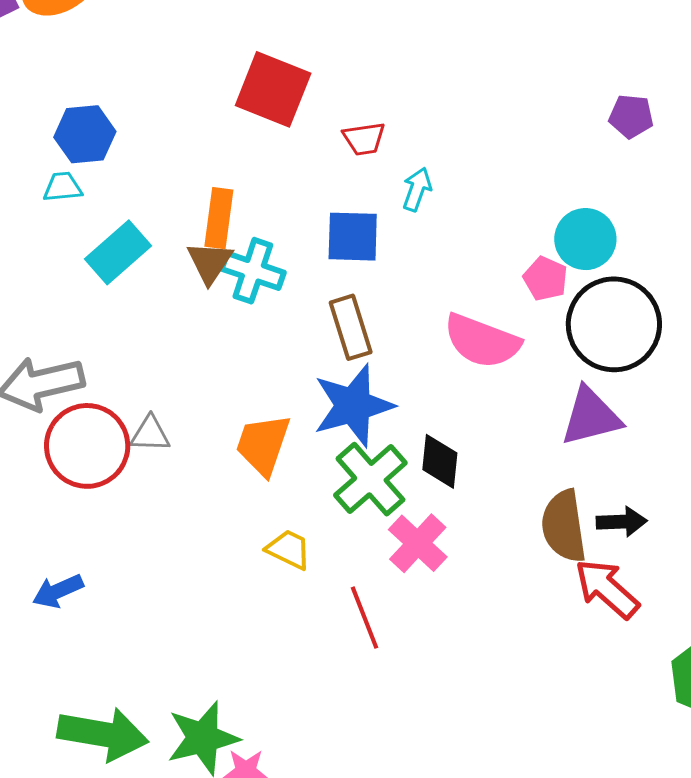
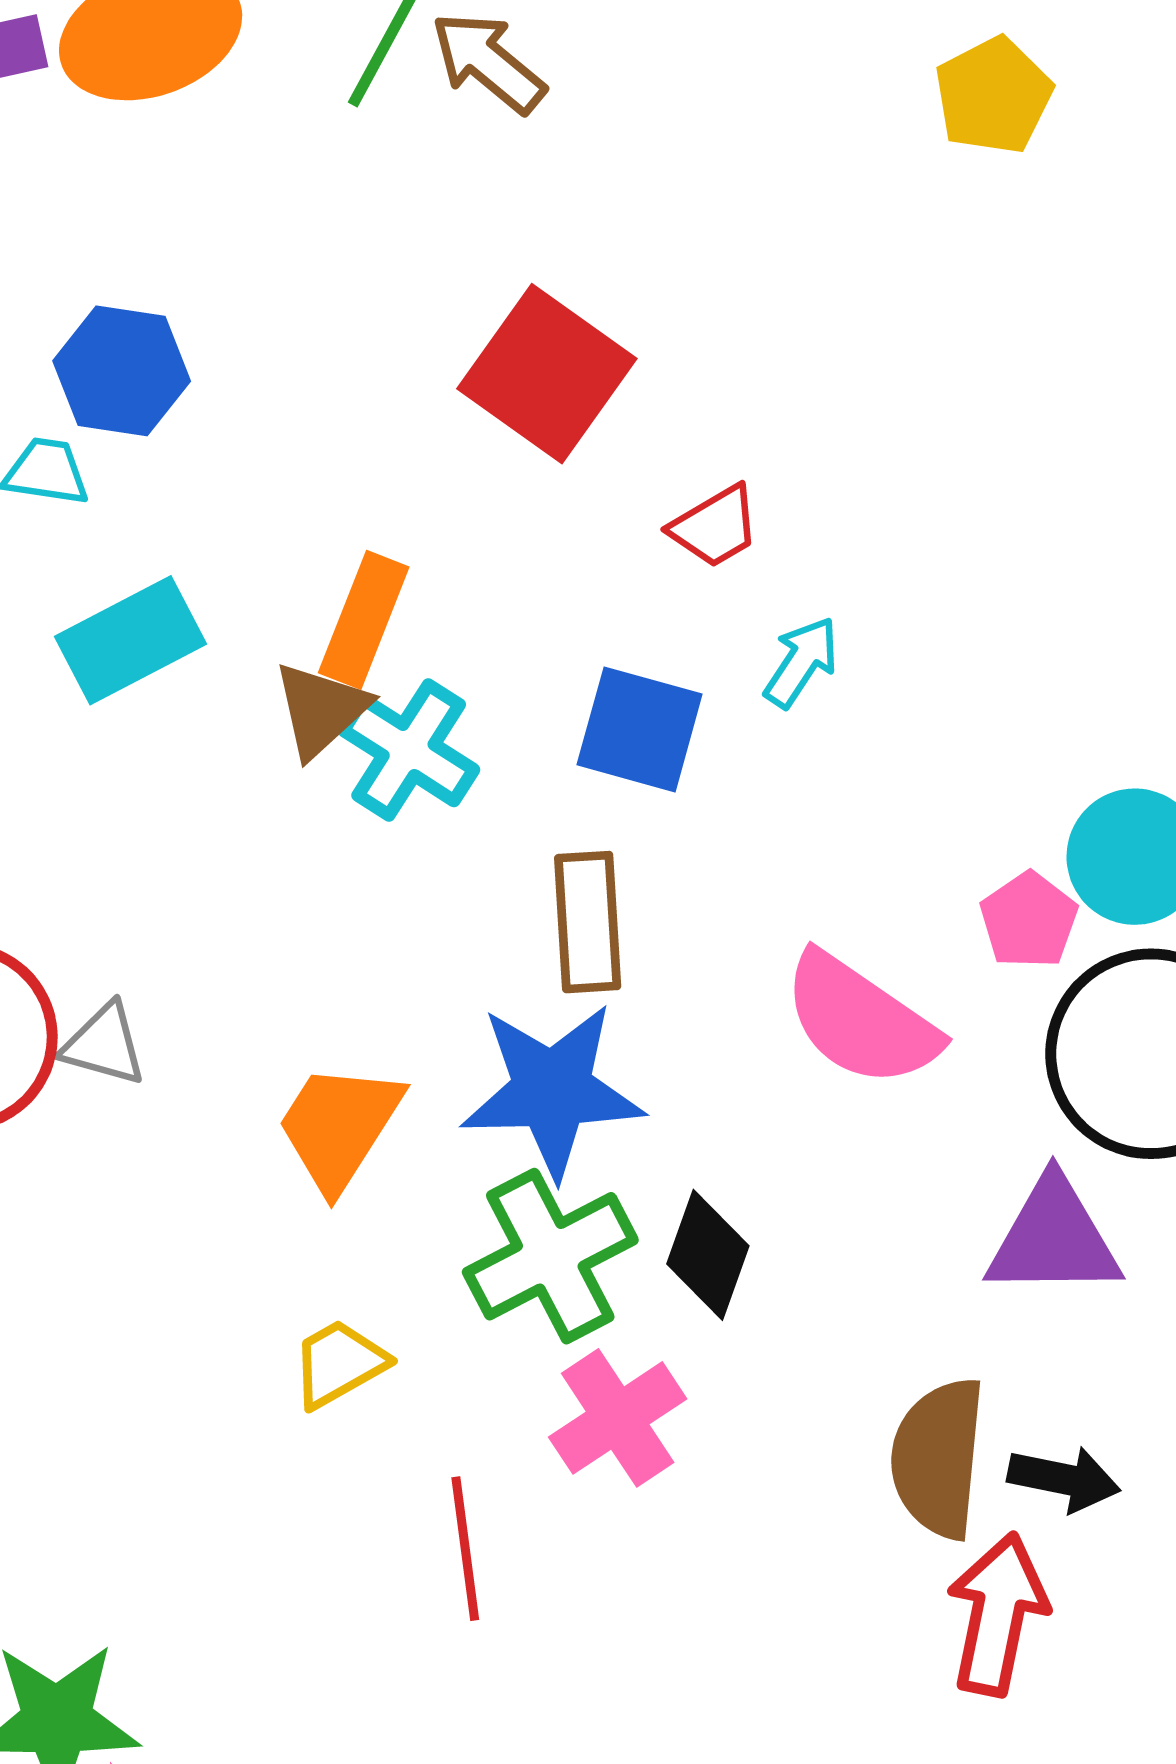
red trapezoid: (364, 139) -> (715, 527), turned -36
yellow trapezoid: (289, 549) -> (339, 1364), turned -69
red arrow: (607, 589) -> (997, 1614), turned 46

